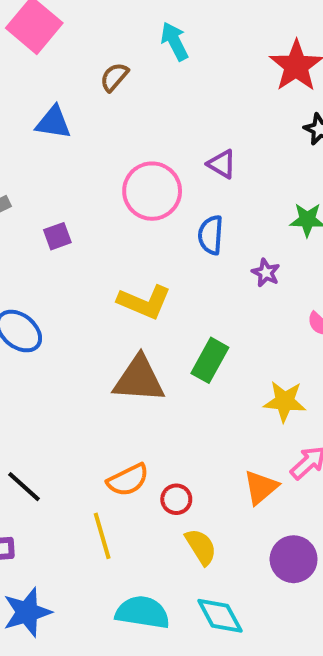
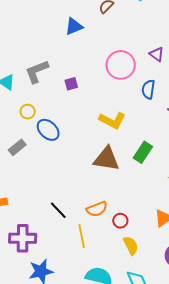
blue triangle: (53, 122) -> (74, 27), turned -36
black line: (24, 487) -> (58, 210), moved

